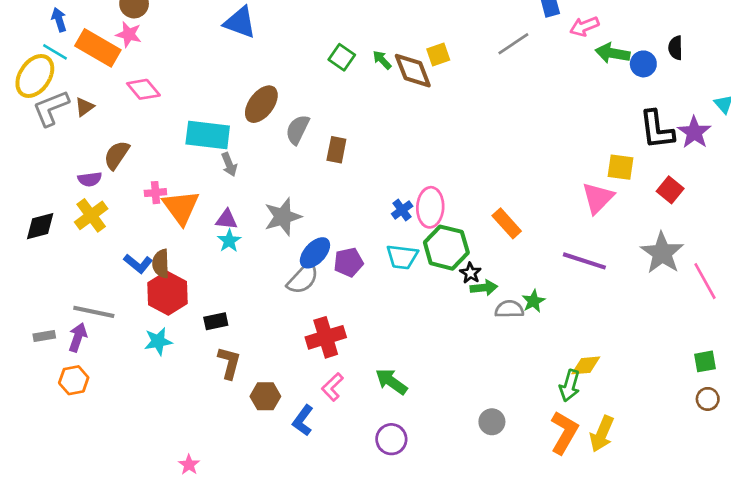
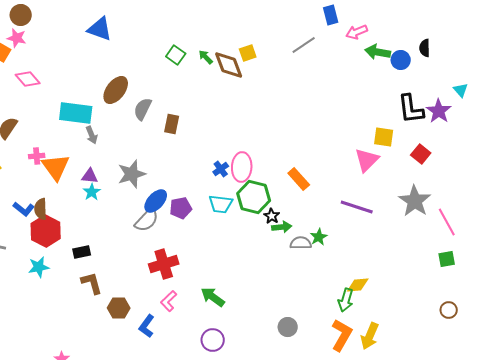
green square: (705, 361) -> (447, 259), moved
brown L-shape: (229, 363) -> (92, 283), turned -30

